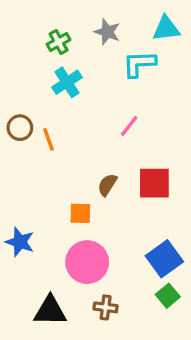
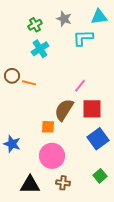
pink line: (129, 126) -> (80, 86), moved
orange line: (48, 139) -> (29, 83), turned -56
brown semicircle: (107, 185) -> (64, 110), size x1.6
blue square: (164, 259) -> (98, 139), moved

